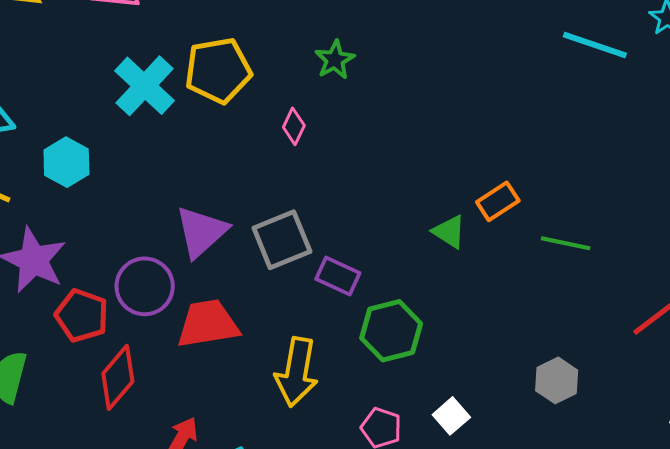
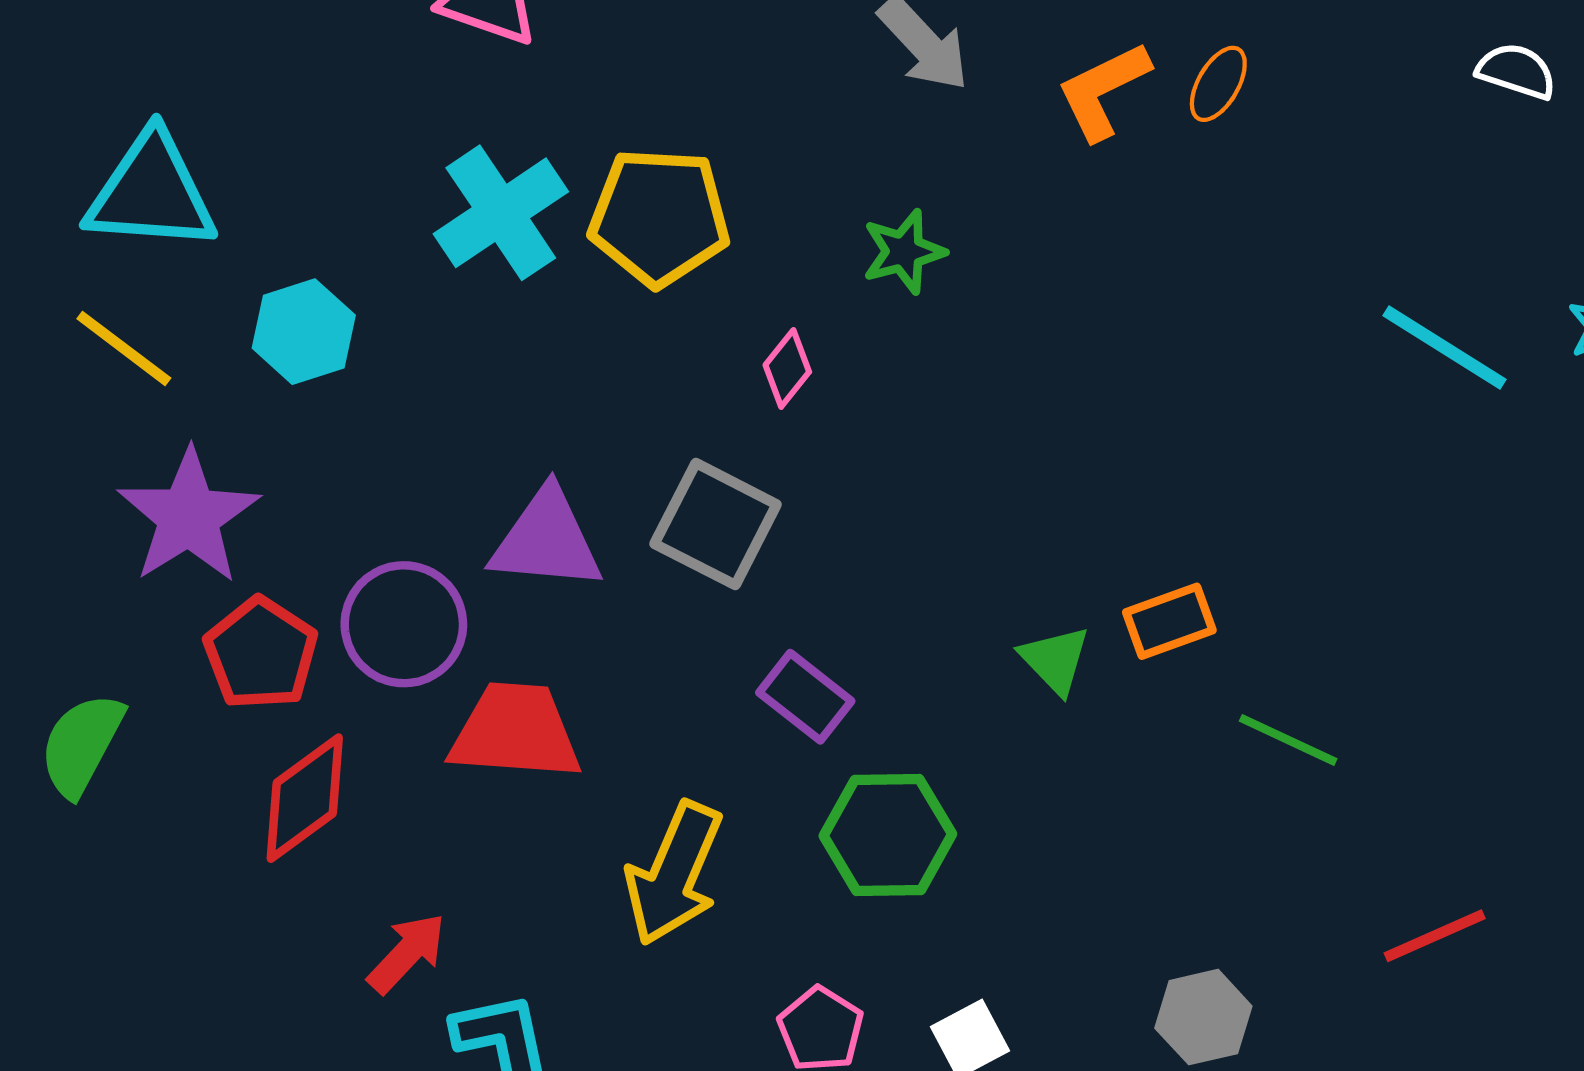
purple triangle: (201, 232) -> (546, 540), turned 34
gray square: (282, 240) -> (716, 524), moved, turned 36

